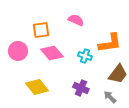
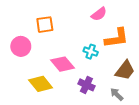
pink semicircle: (76, 20) -> (99, 14), moved, turned 119
pink diamond: (52, 53) -> (62, 64), moved

